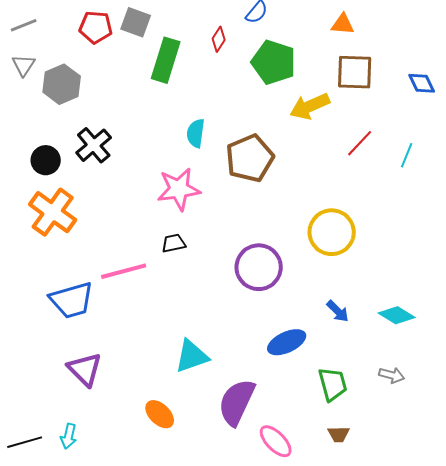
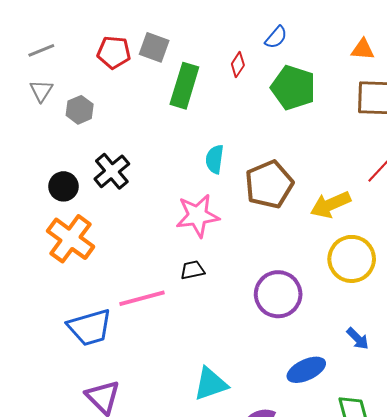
gray hexagon: (62, 84) -> (80, 110), size x0.7
yellow arrow: (310, 106) -> (330, 205), moved

